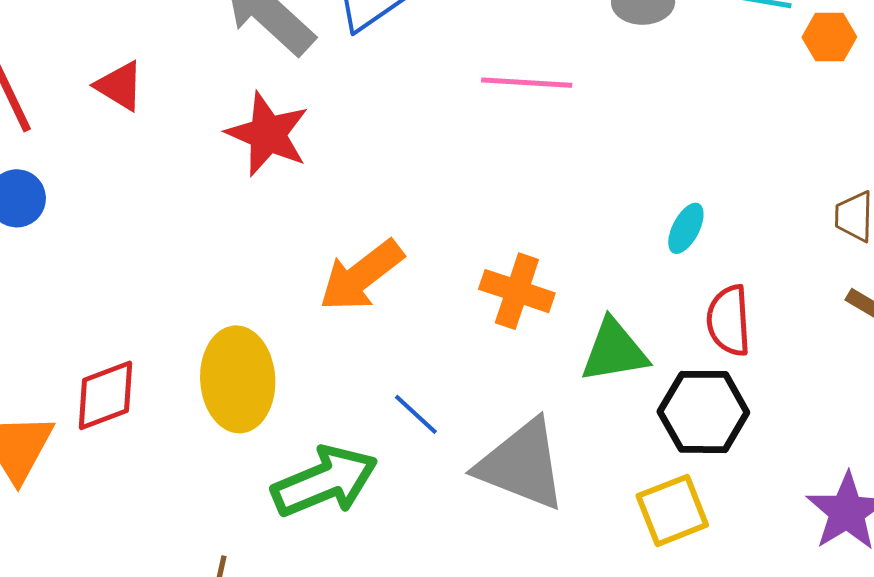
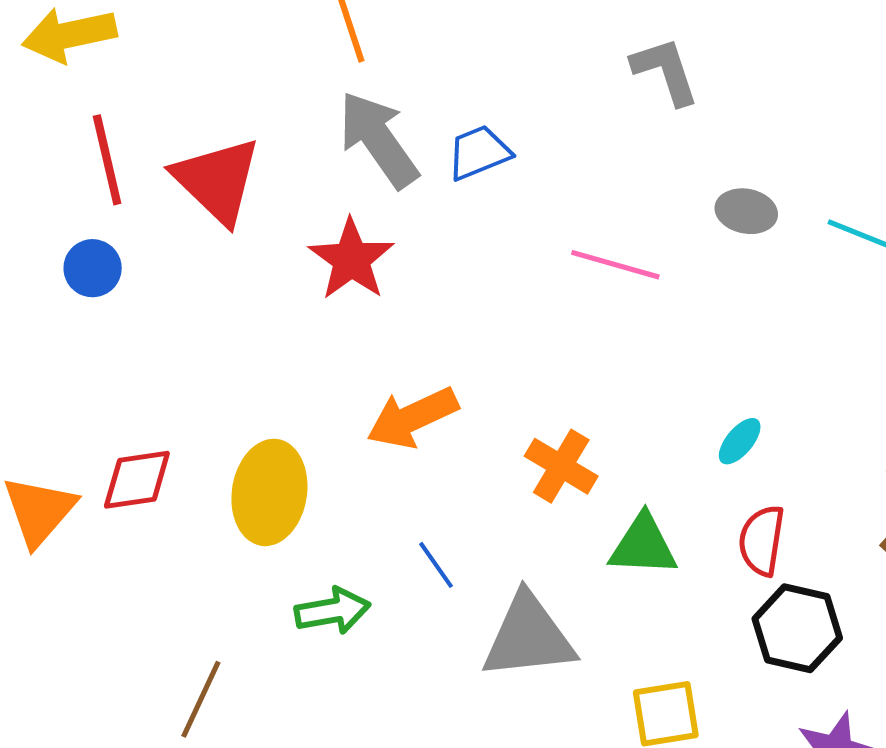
red triangle: (120, 86) -> (217, 180), size x1.8
black hexagon: (703, 412) -> (797, 628), moved
gray triangle: (522, 465) -> (528, 637), turned -40
green arrow: (325, 481) -> (333, 611), size x0.7

